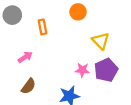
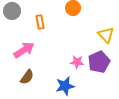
yellow triangle: (101, 41) -> (106, 35), moved
pink arrow: (25, 57) -> (24, 50), size x1.5

